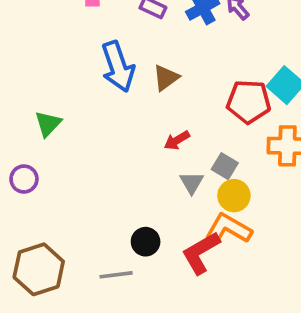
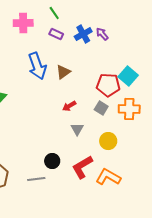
gray square: (225, 166) -> (101, 108), moved
yellow circle: (234, 196) -> (108, 141), moved
orange L-shape: (228, 229) -> (108, 177), moved

